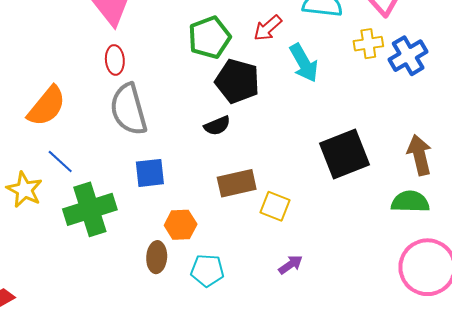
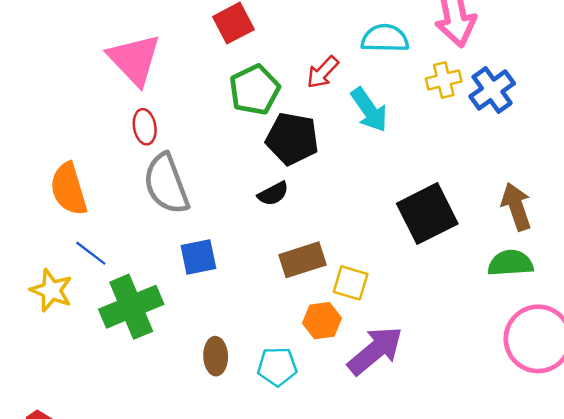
orange semicircle: (47, 106) -> (69, 189), turned 129
orange hexagon: (181, 225) -> (322, 321), moved
purple arrow: (291, 265) -> (375, 351), size x2.0

